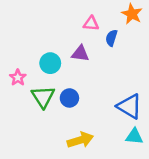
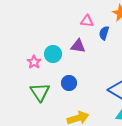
pink star: (18, 78) -> (34, 62), moved
green triangle: (43, 97) -> (40, 92), moved

